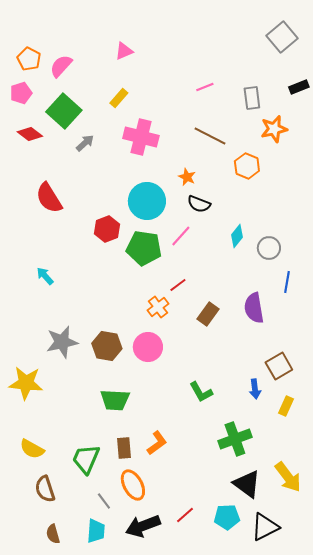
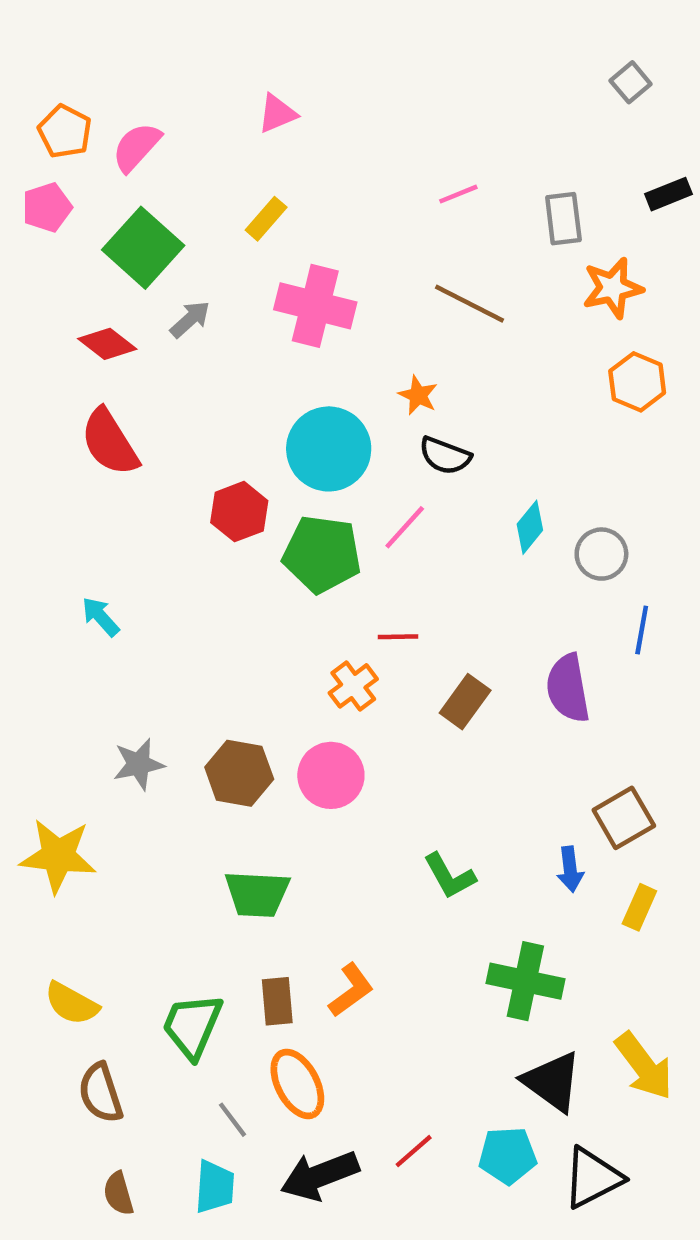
gray square: (282, 37) -> (631, 82), size x0.6
red diamond: (30, 134) -> (107, 344), moved
orange hexagon: (247, 166) -> (637, 382), moved
red line: (178, 285) -> (398, 637), turned 36
gray star: (62, 342) -> (139, 764), size x0.7
green cross: (235, 439) -> (525, 981), turned 32

